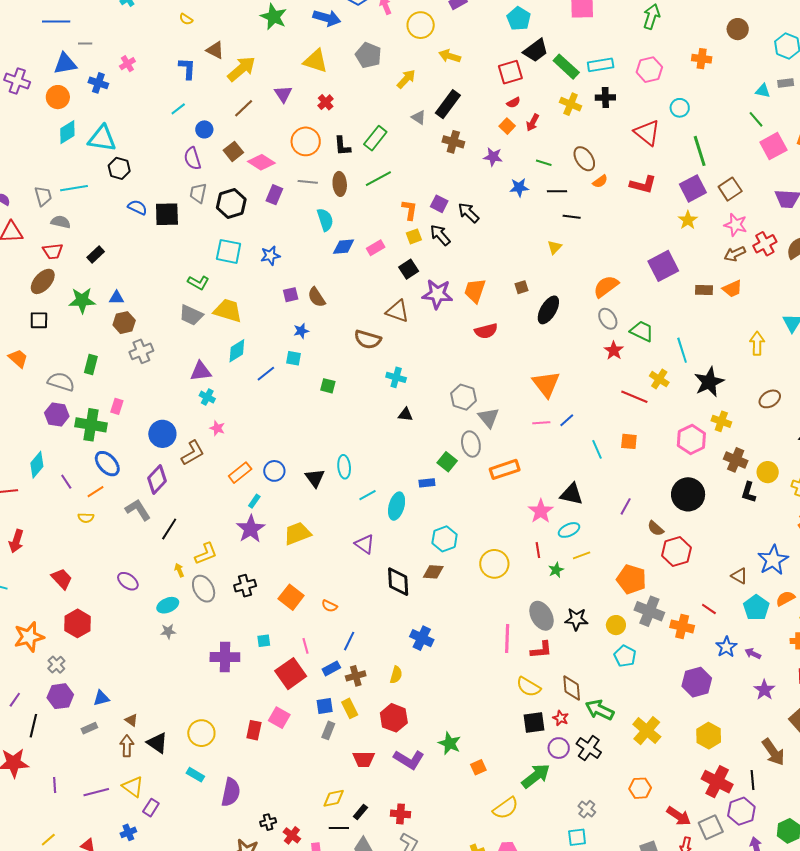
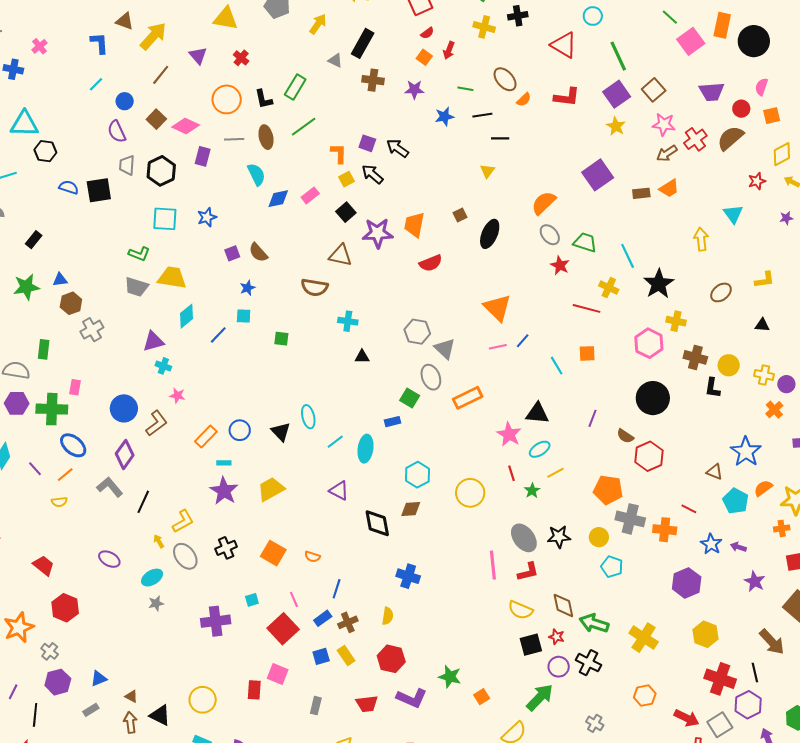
cyan rectangle: (254, 501) -> (224, 463), turned 64
gray rectangle: (328, 730) -> (316, 706), moved

